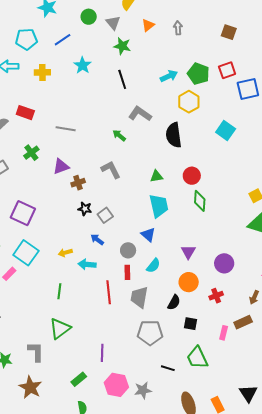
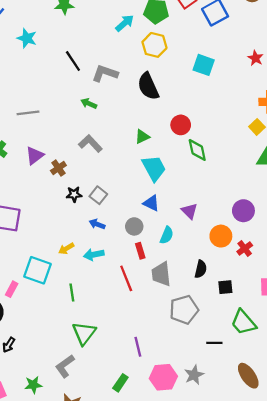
black line: (122, 79) -> (73, 61), moved
purple triangle: (188, 252) -> (189, 211), moved
cyan square: (26, 253) -> (37, 270), moved
orange circle: (189, 282) -> (221, 236), moved
gray L-shape: (36, 352) -> (65, 366), turned -110

